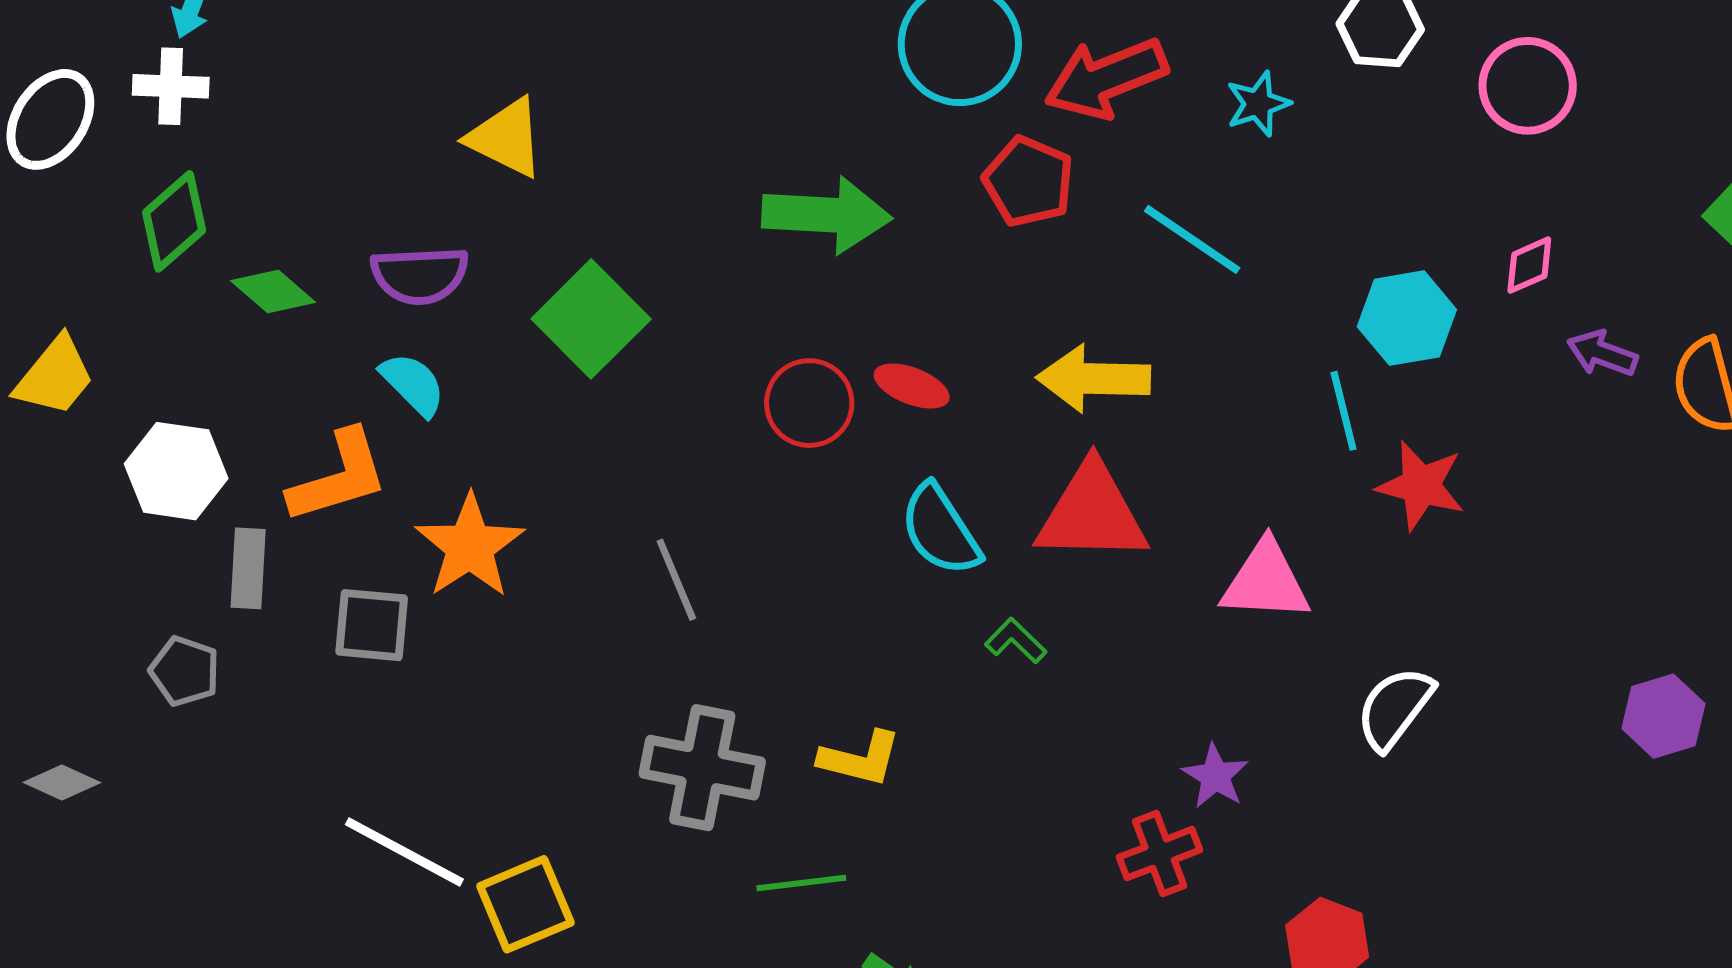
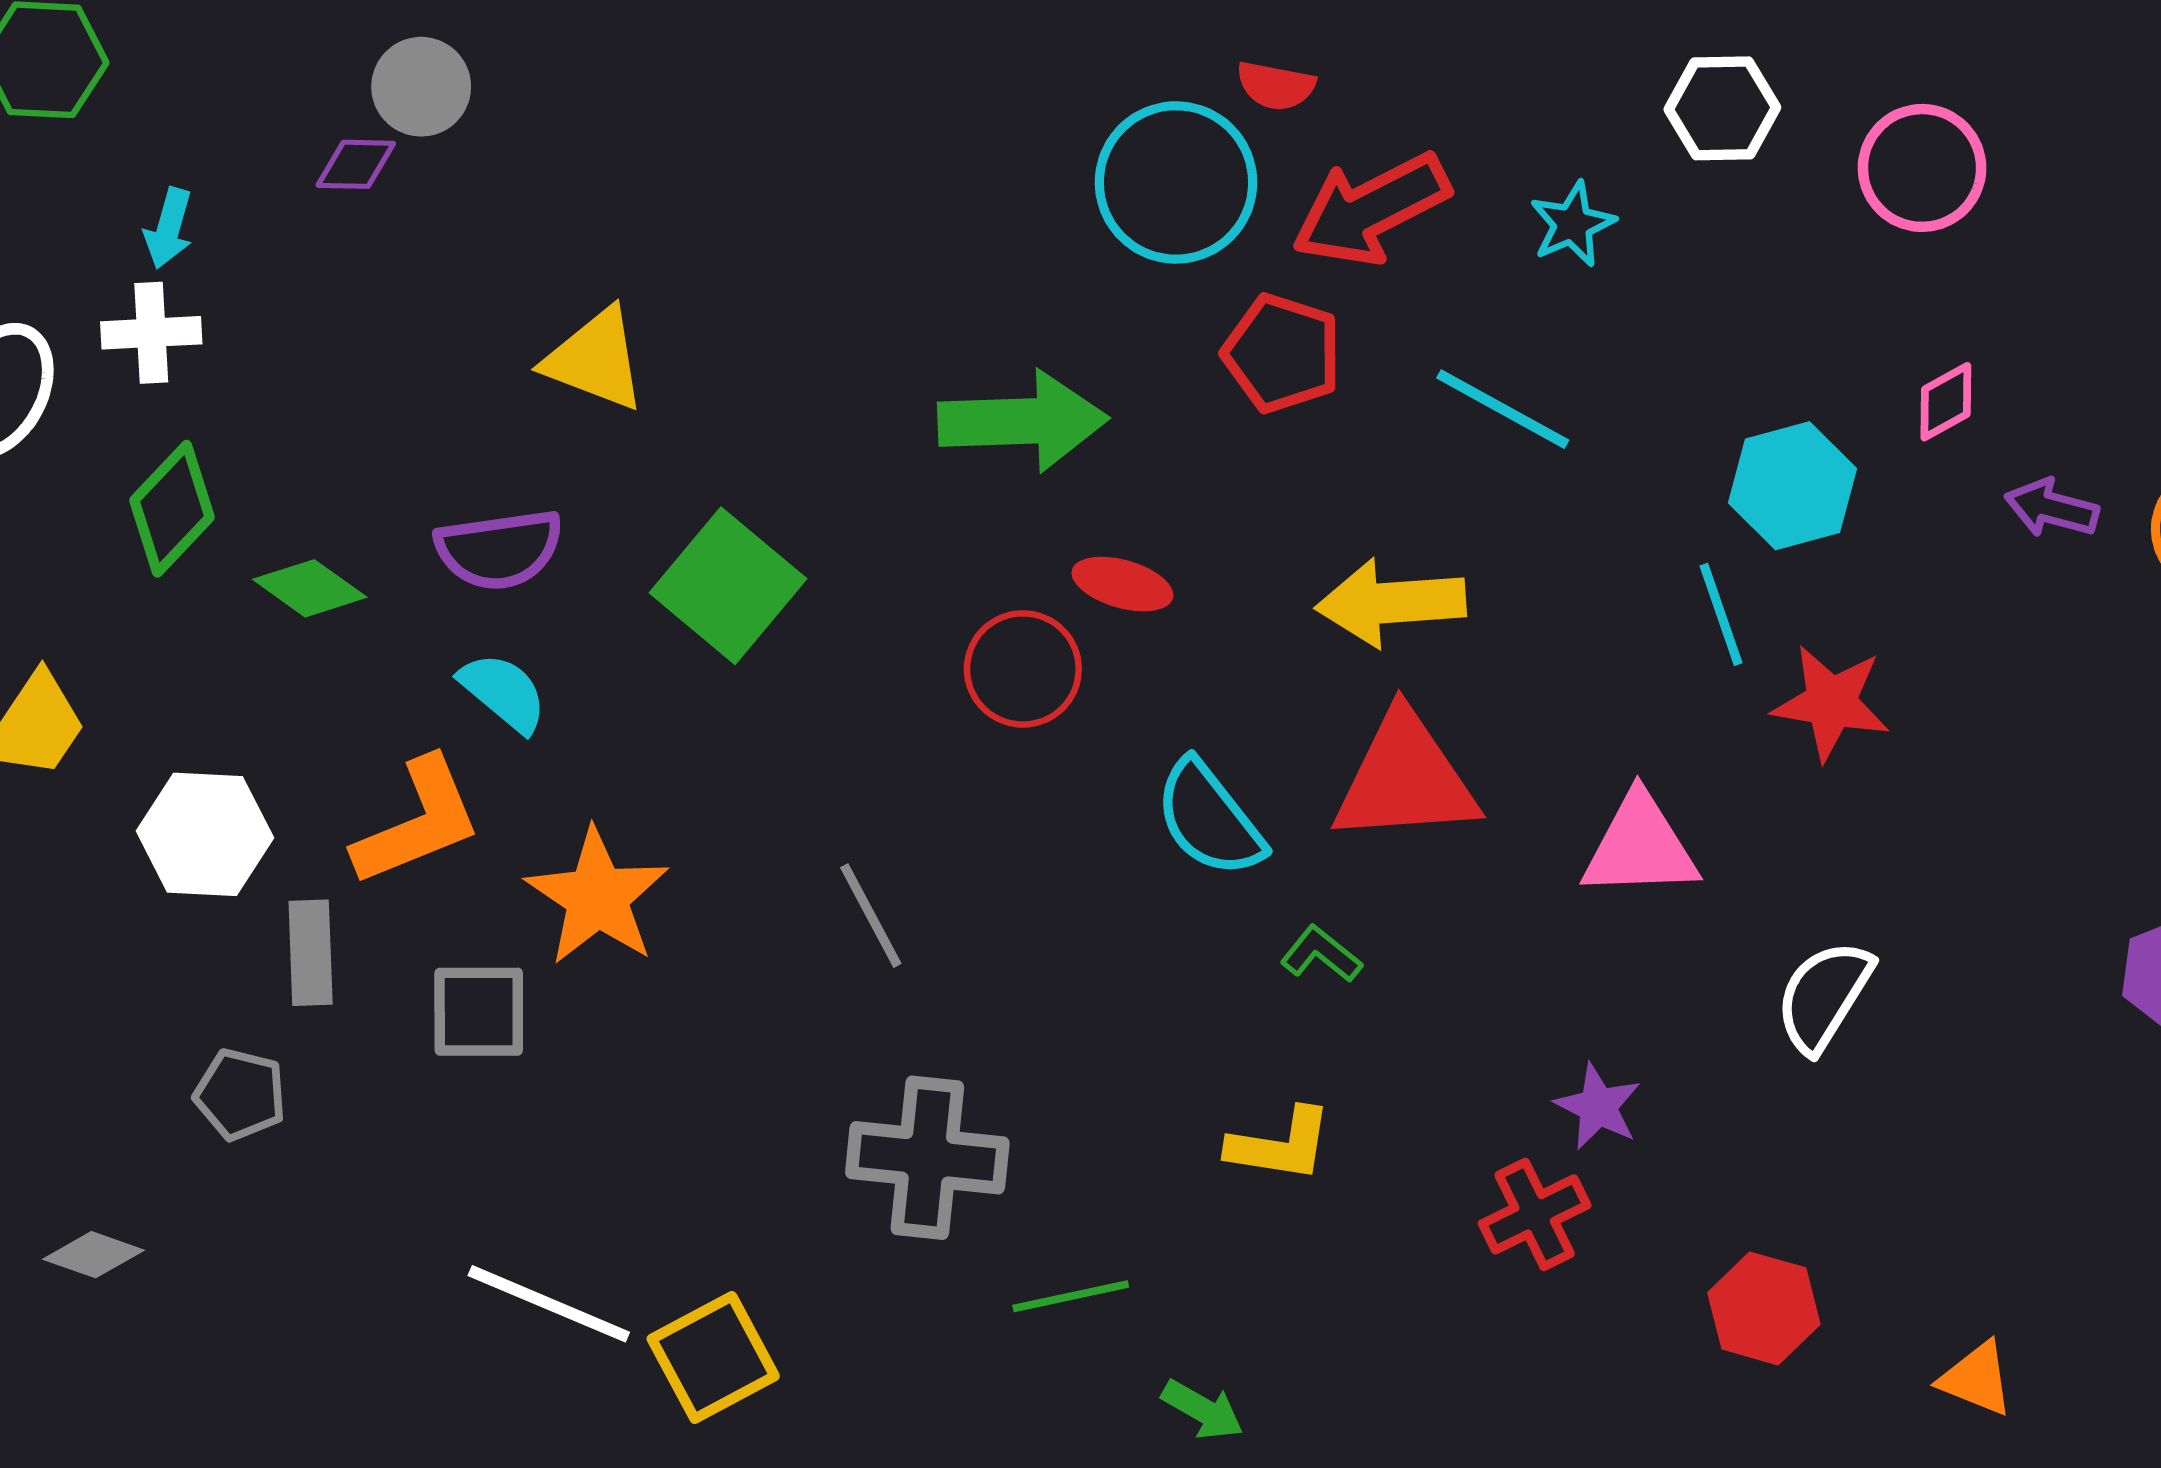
red ellipse: (912, 386) -> (1122, 584), moved
yellow L-shape: (860, 759) -> (1280, 1145), moved

